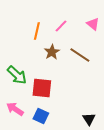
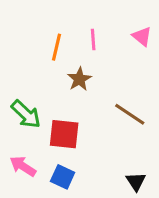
pink line: (61, 26) -> (93, 39), turned -48
brown line: (80, 55) -> (130, 114), moved

